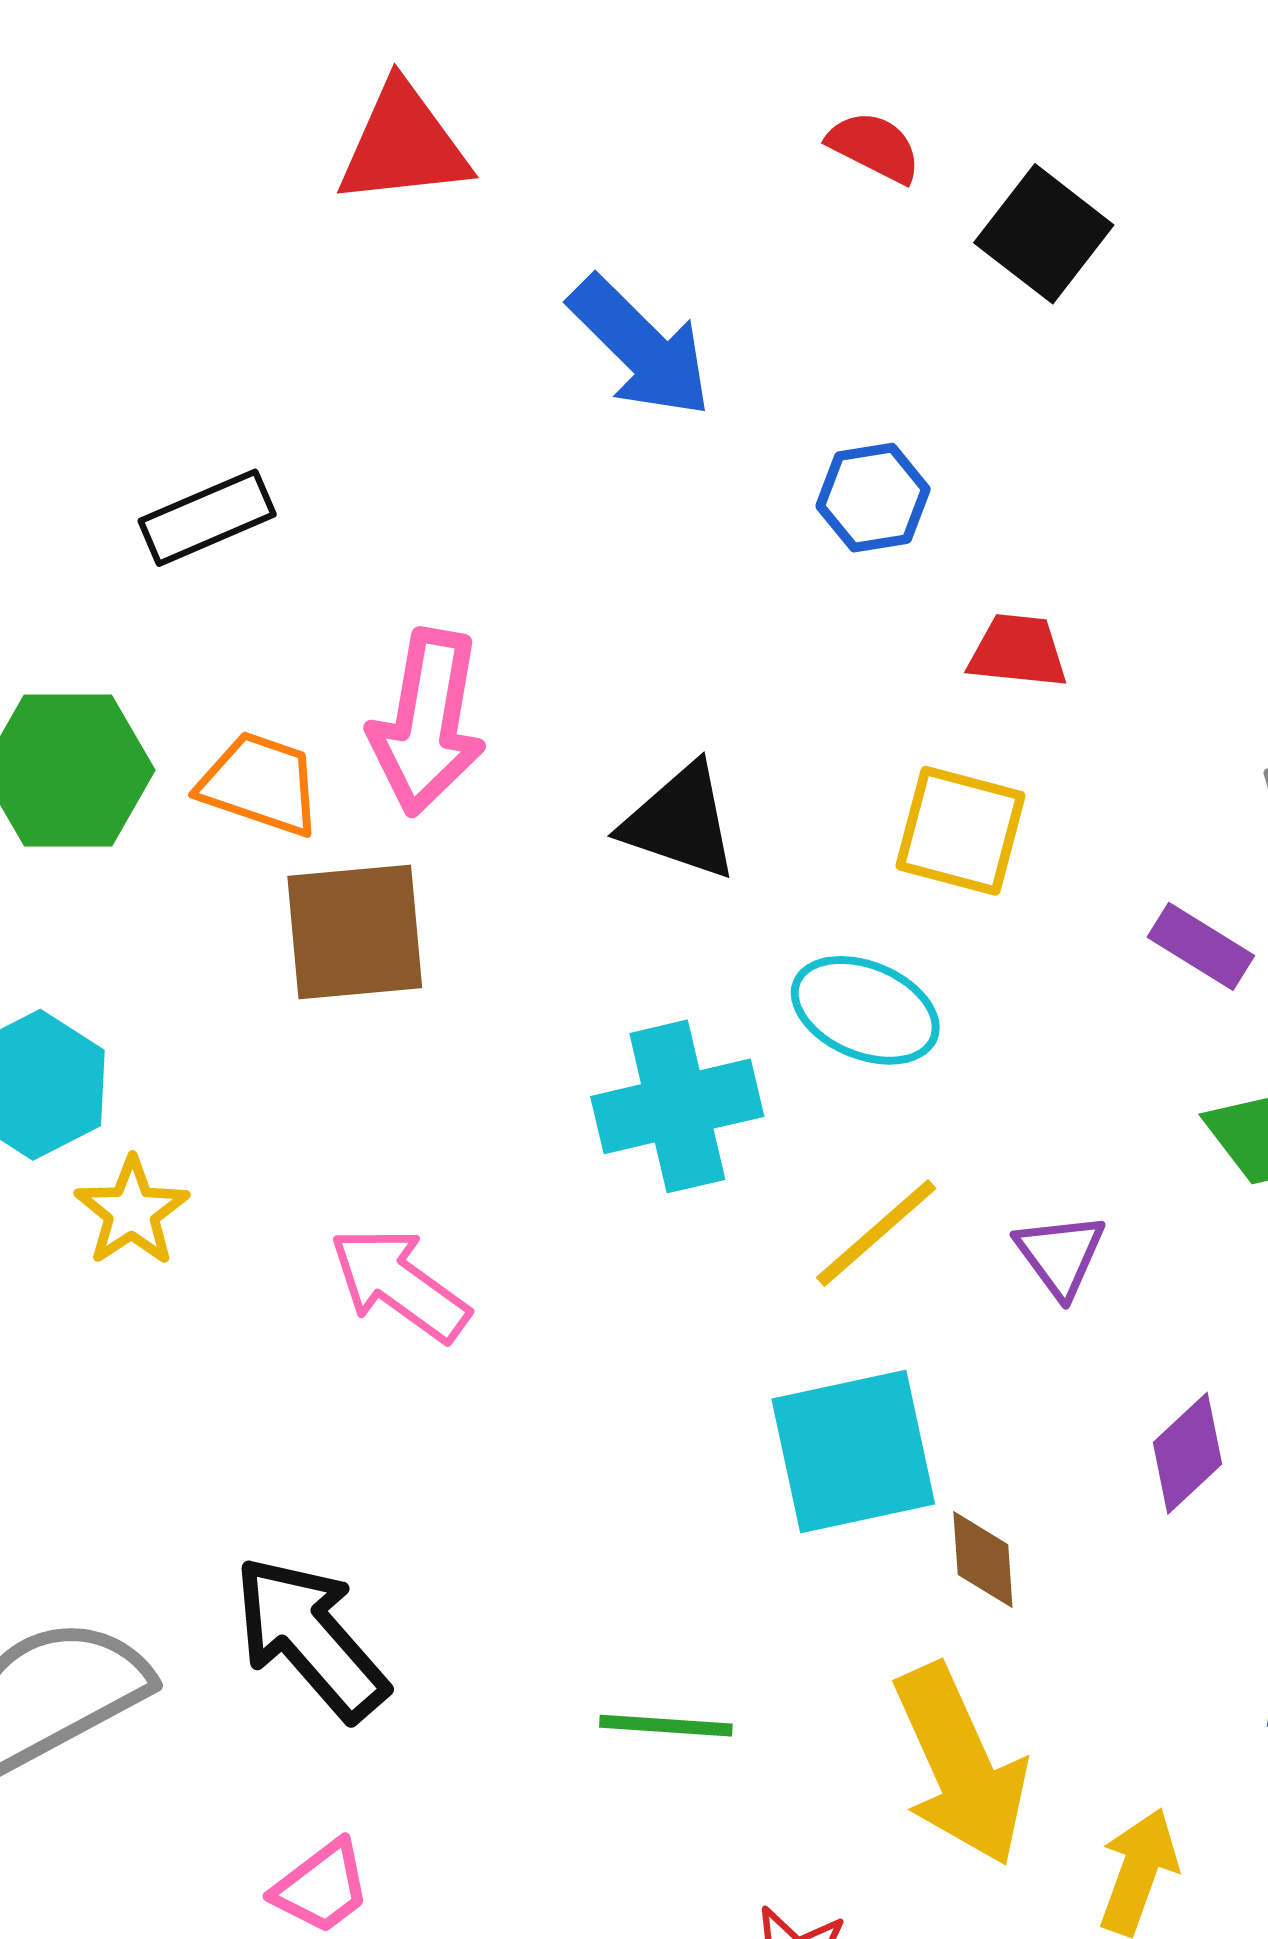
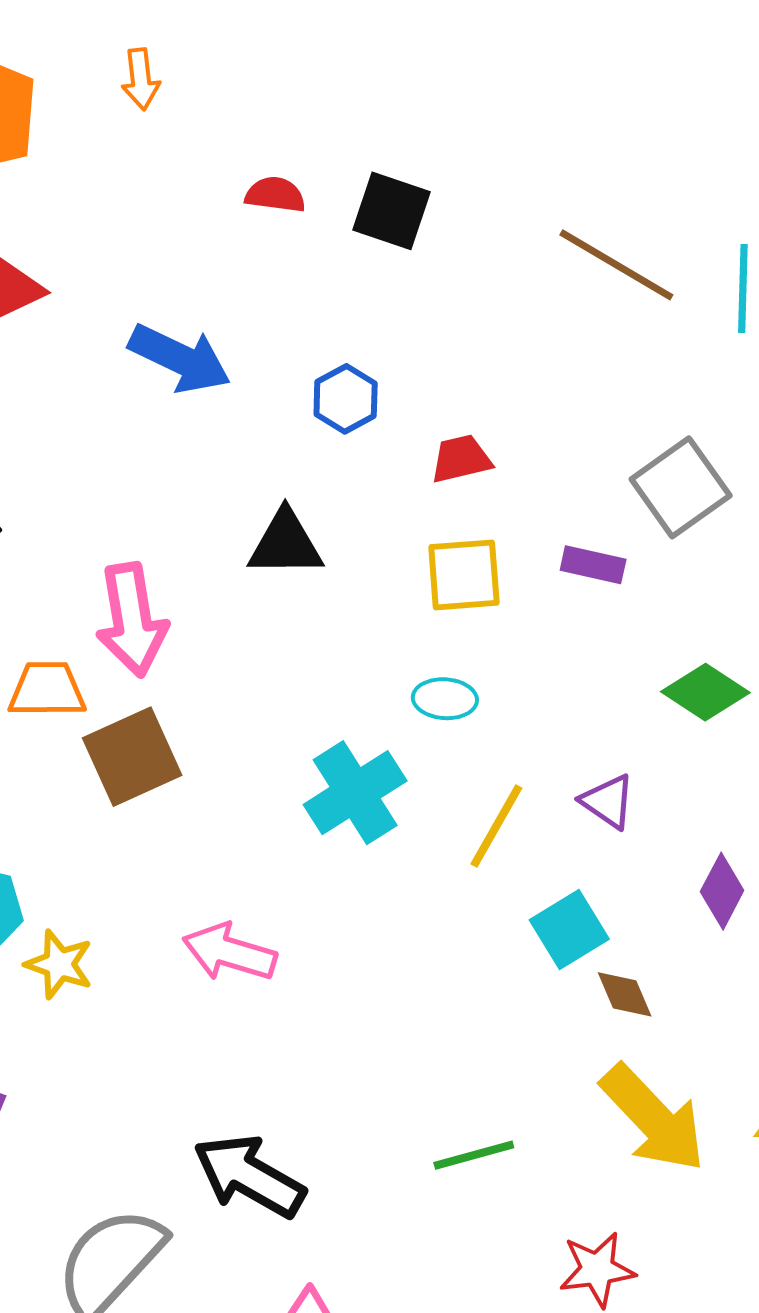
black triangle: (680, 822) -> (285, 544), moved
purple rectangle: (1201, 946) -> (593, 565), moved
cyan ellipse: (865, 1010) -> (445, 699), size x0.7
cyan square: (853, 1452) -> (569, 930), moved, size x0.7

